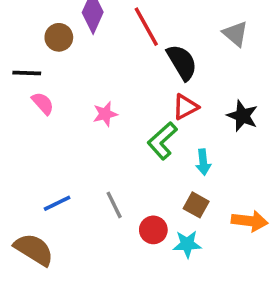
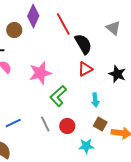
pink star: (105, 114) -> (40, 73), size x1.6
green L-shape: (162, 141) -> (58, 96), moved
brown square: (196, 205) -> (100, 124), moved
red circle: (153, 230) -> (67, 126), moved

